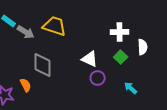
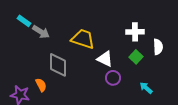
yellow trapezoid: (55, 26) -> (83, 39), moved

